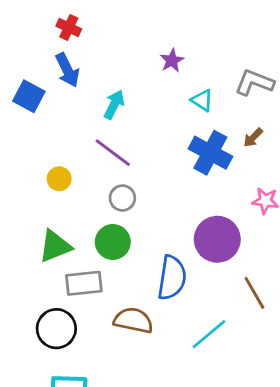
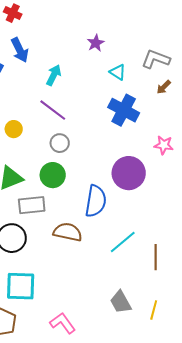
red cross: (69, 27) -> (13, 13), moved
brown arrow: (253, 138) -> (164, 87), moved
brown line: (254, 293) -> (156, 257), moved, turned 30

